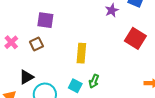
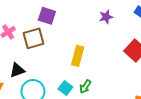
purple star: (112, 10) -> (106, 17), moved
brown square: (36, 44) -> (33, 38), size x1.5

